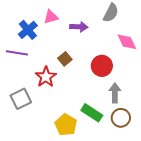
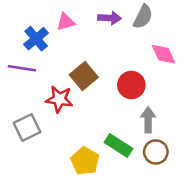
purple arrow: (79, 27) -> (109, 18), moved
brown square: (65, 59) -> (84, 76), size x1.5
red star: (46, 77) -> (59, 99), turned -30

